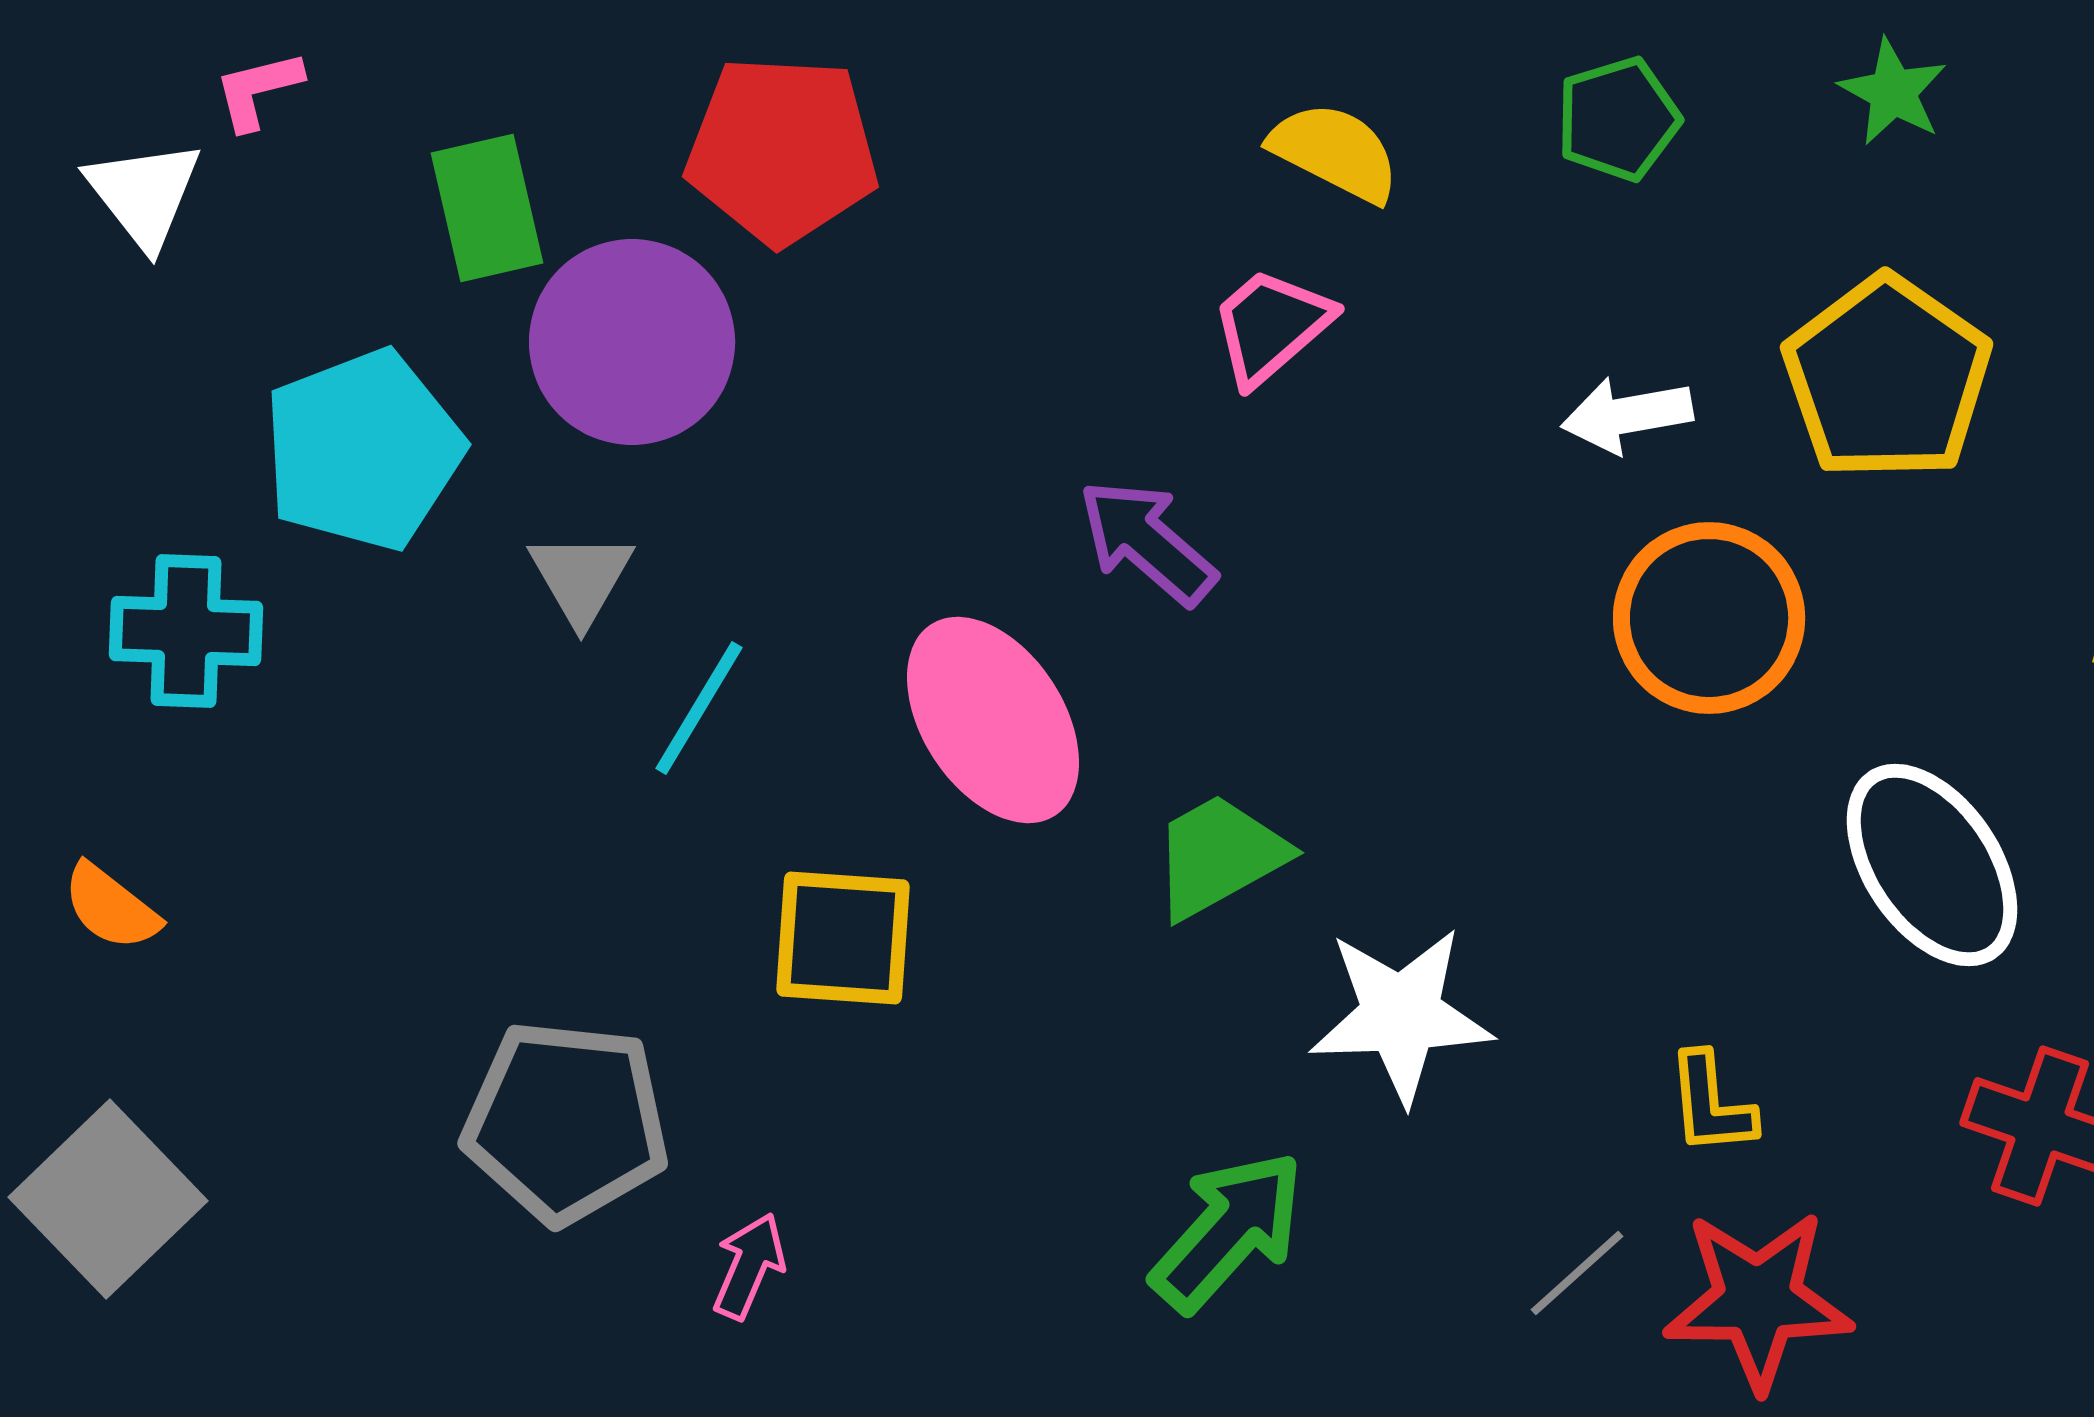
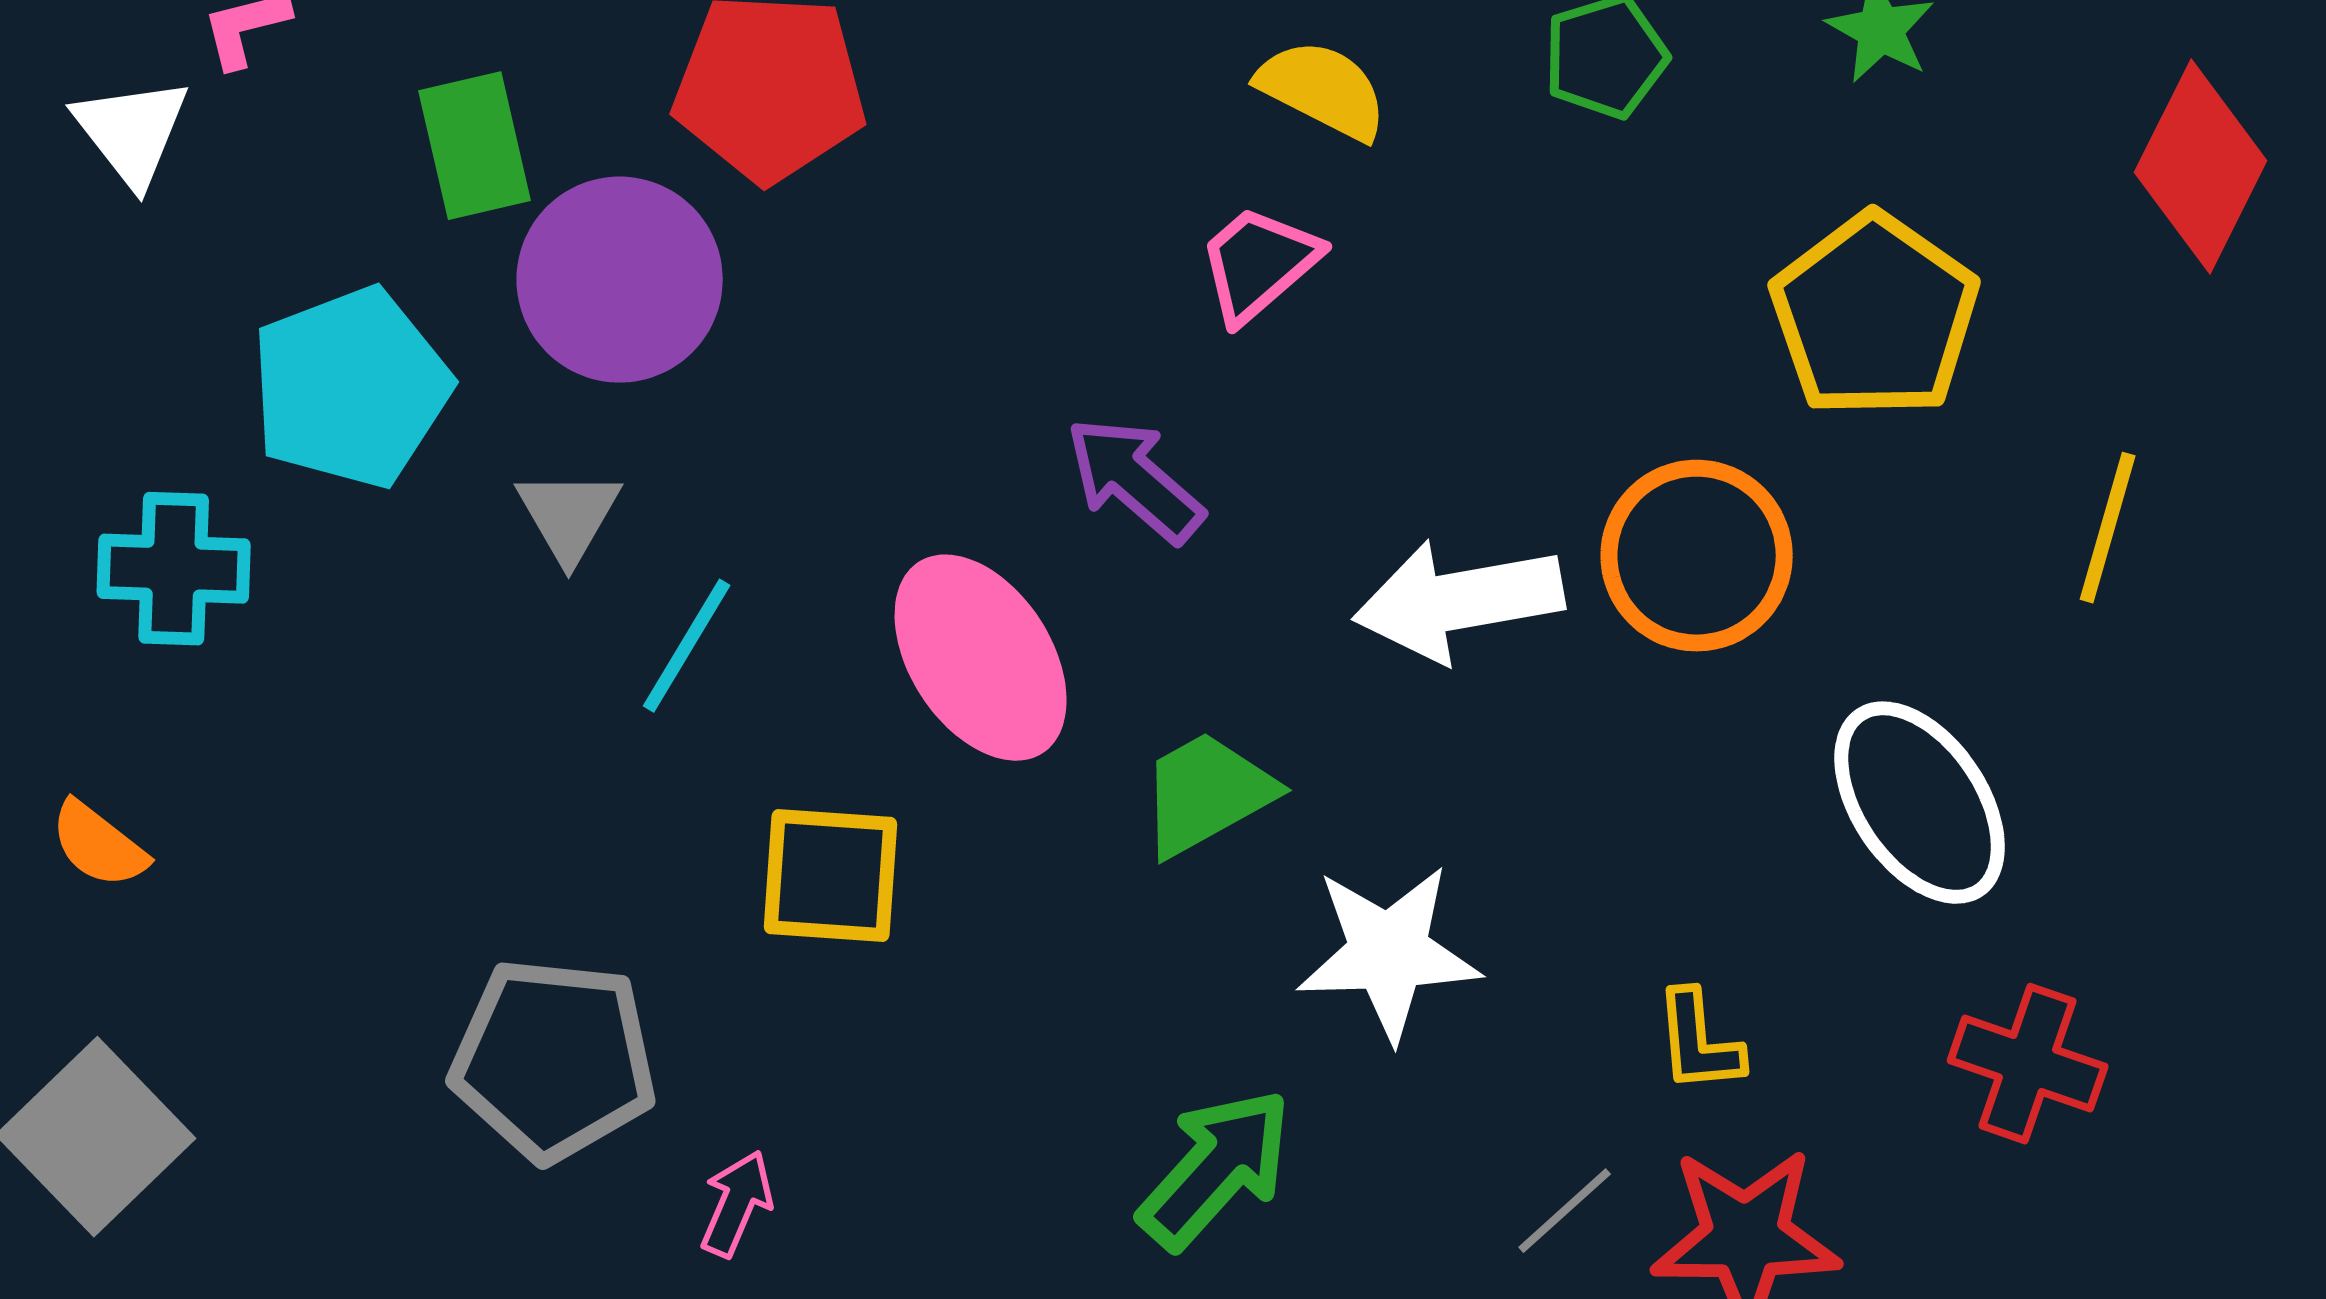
white arrow: (1627, 415) -> (1459, 601), moved, size x1.6

